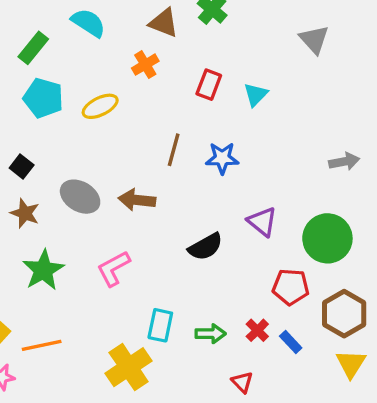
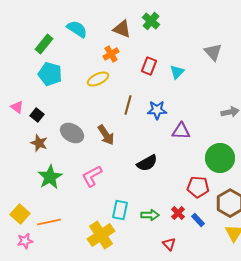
gray triangle: (314, 39) -> (213, 52), moved
yellow ellipse: (100, 106) -> (98, 79), moved
brown arrow: (137, 200) -> (106, 135), turned -130
purple triangle: (262, 222) -> (181, 131), moved, turned -36

